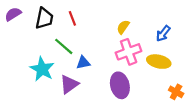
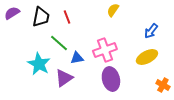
yellow semicircle: (123, 27) -> (113, 10), moved
pink cross: (129, 52) -> (105, 50), moved
yellow ellipse: (159, 62) -> (147, 57), turned -40

